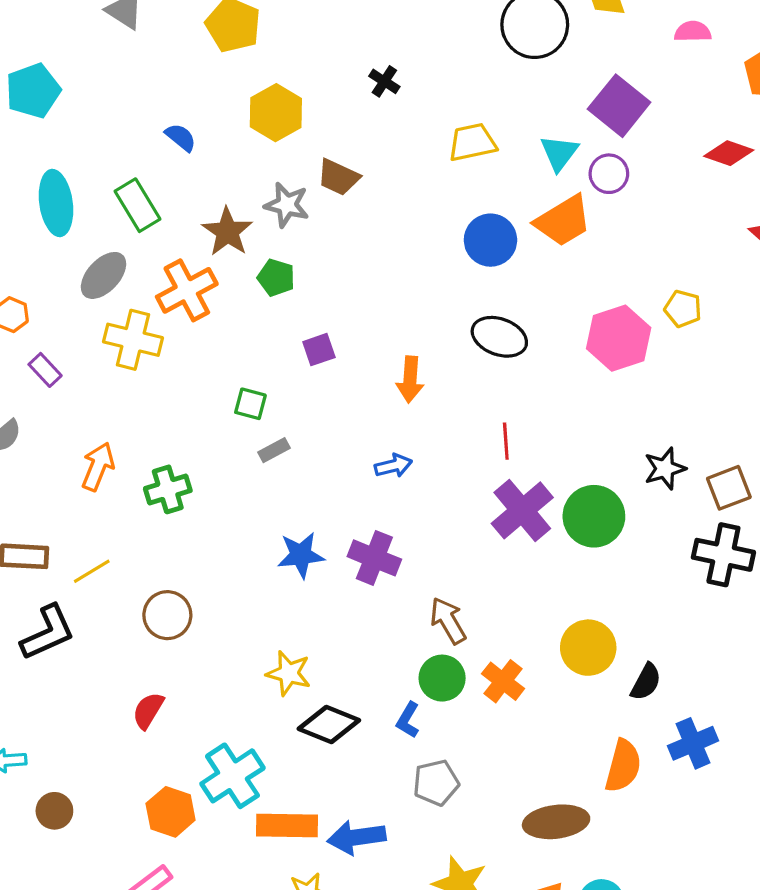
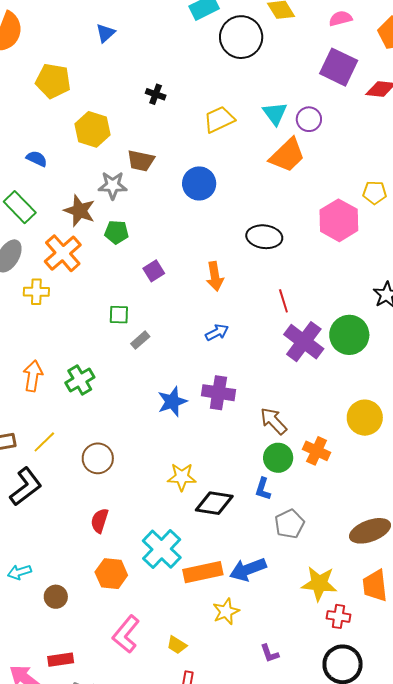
purple square: (619, 106) -> (339, 67), moved
blue circle: (490, 240) -> (199, 183), moved
yellow cross: (133, 340) -> (36, 292), size x0.7
orange hexagon: (171, 812) -> (111, 574), moved

